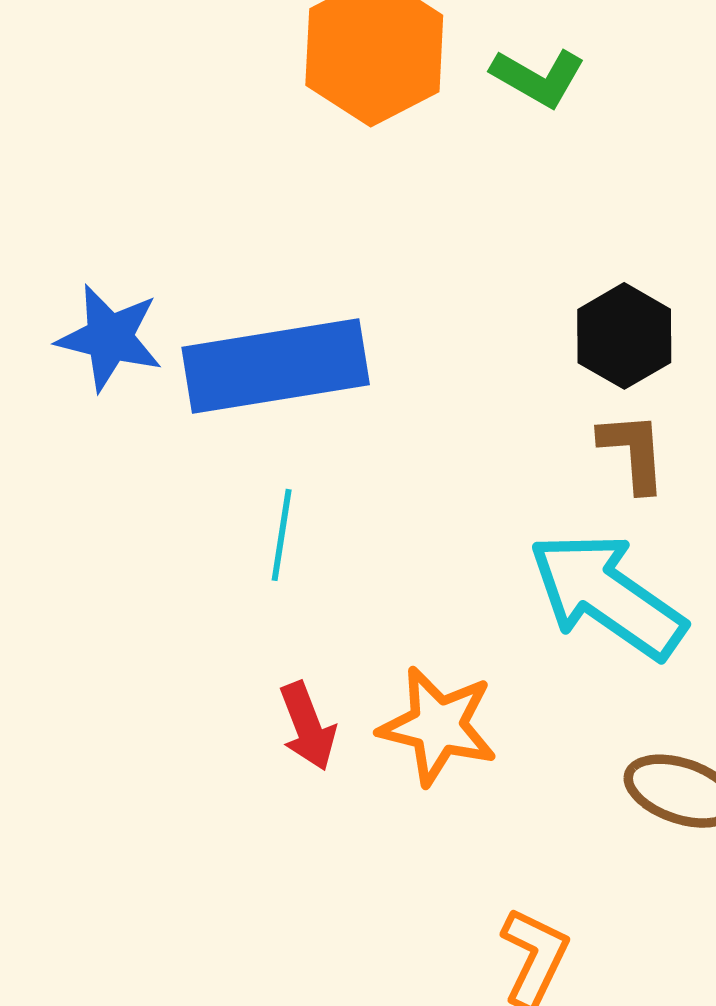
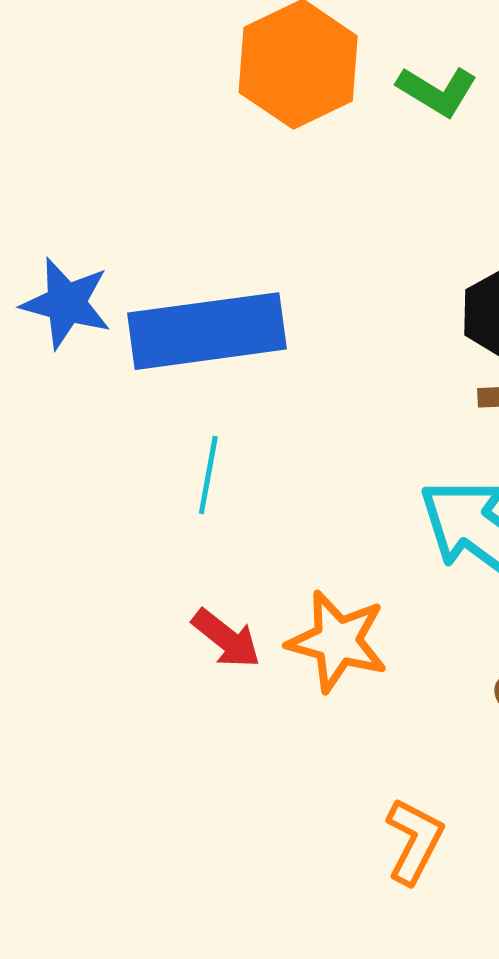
red arrow: (308, 726) -> (226, 639), turned -32

